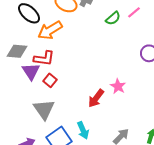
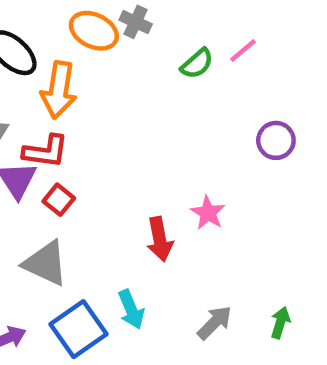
orange arrow: (50, 30) -> (59, 90), turned -50
red arrow: (96, 98) -> (160, 239), turned -48
gray triangle: (44, 109) -> (46, 263), turned -30

